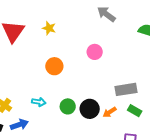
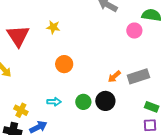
pink circle: (95, 52) -> (134, 31), moved
green rectangle: (135, 111) -> (152, 107), moved
orange arrow: (110, 112) -> (114, 77), moved

